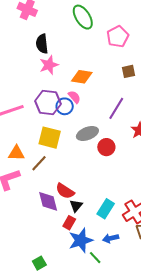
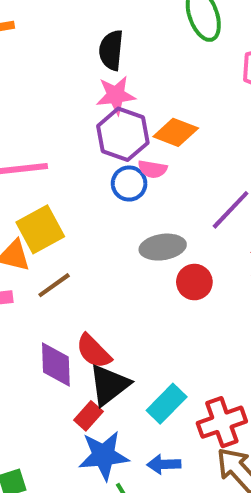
pink semicircle: (74, 97) -> (153, 169), turned 128
purple hexagon: (48, 103) -> (123, 134), moved
yellow square: (50, 138) -> (40, 229), moved, turned 35
black triangle: (76, 206) -> (109, 385), size x1.6

